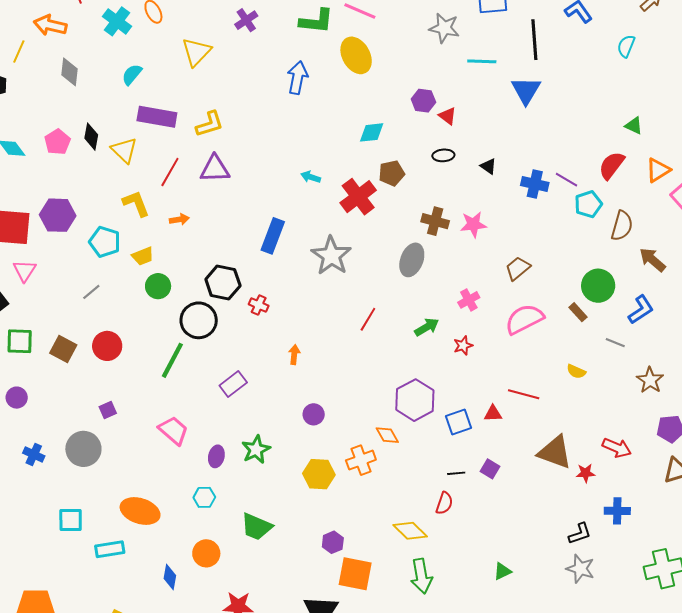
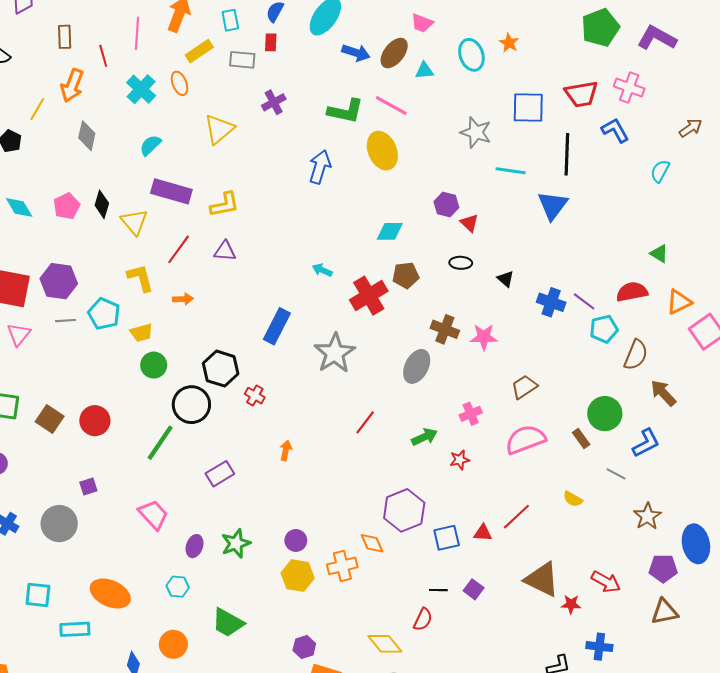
orange arrow: (50, 25) -> (72, 86), turned -88
red semicircle: (612, 165) -> (632, 292), turned 36
purple triangle: (215, 169) -> (225, 251), size x0.7
gray line: (91, 292) -> (66, 321), moved, turned 30
red line: (524, 394) -> (516, 517), turned -64
purple circle: (314, 414) -> (296, 540), moved

